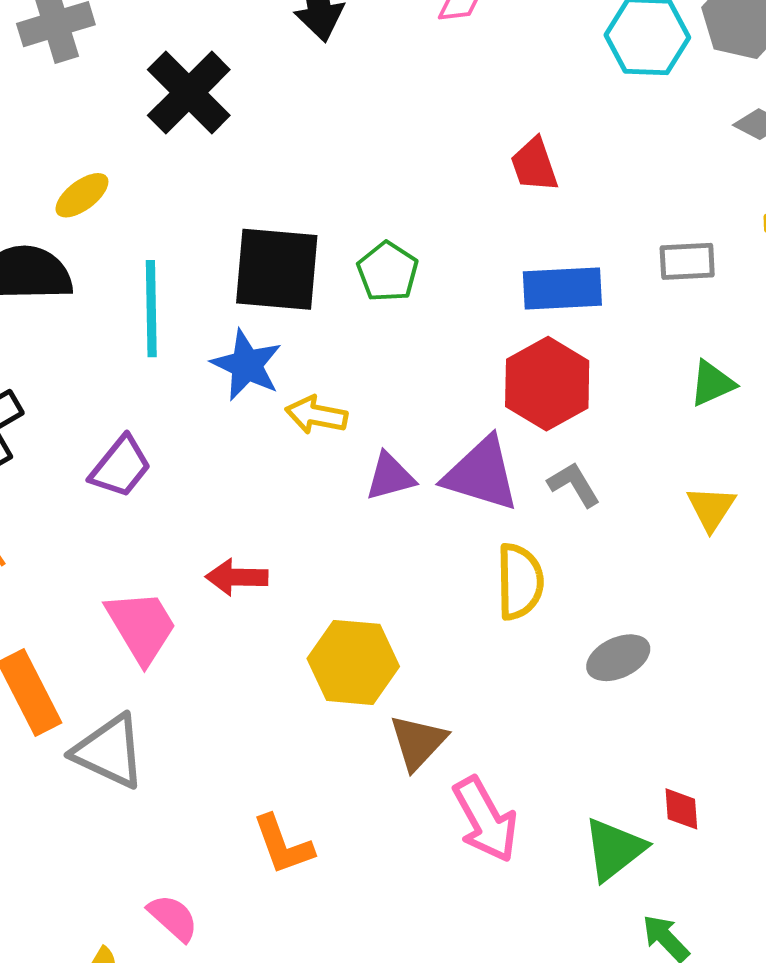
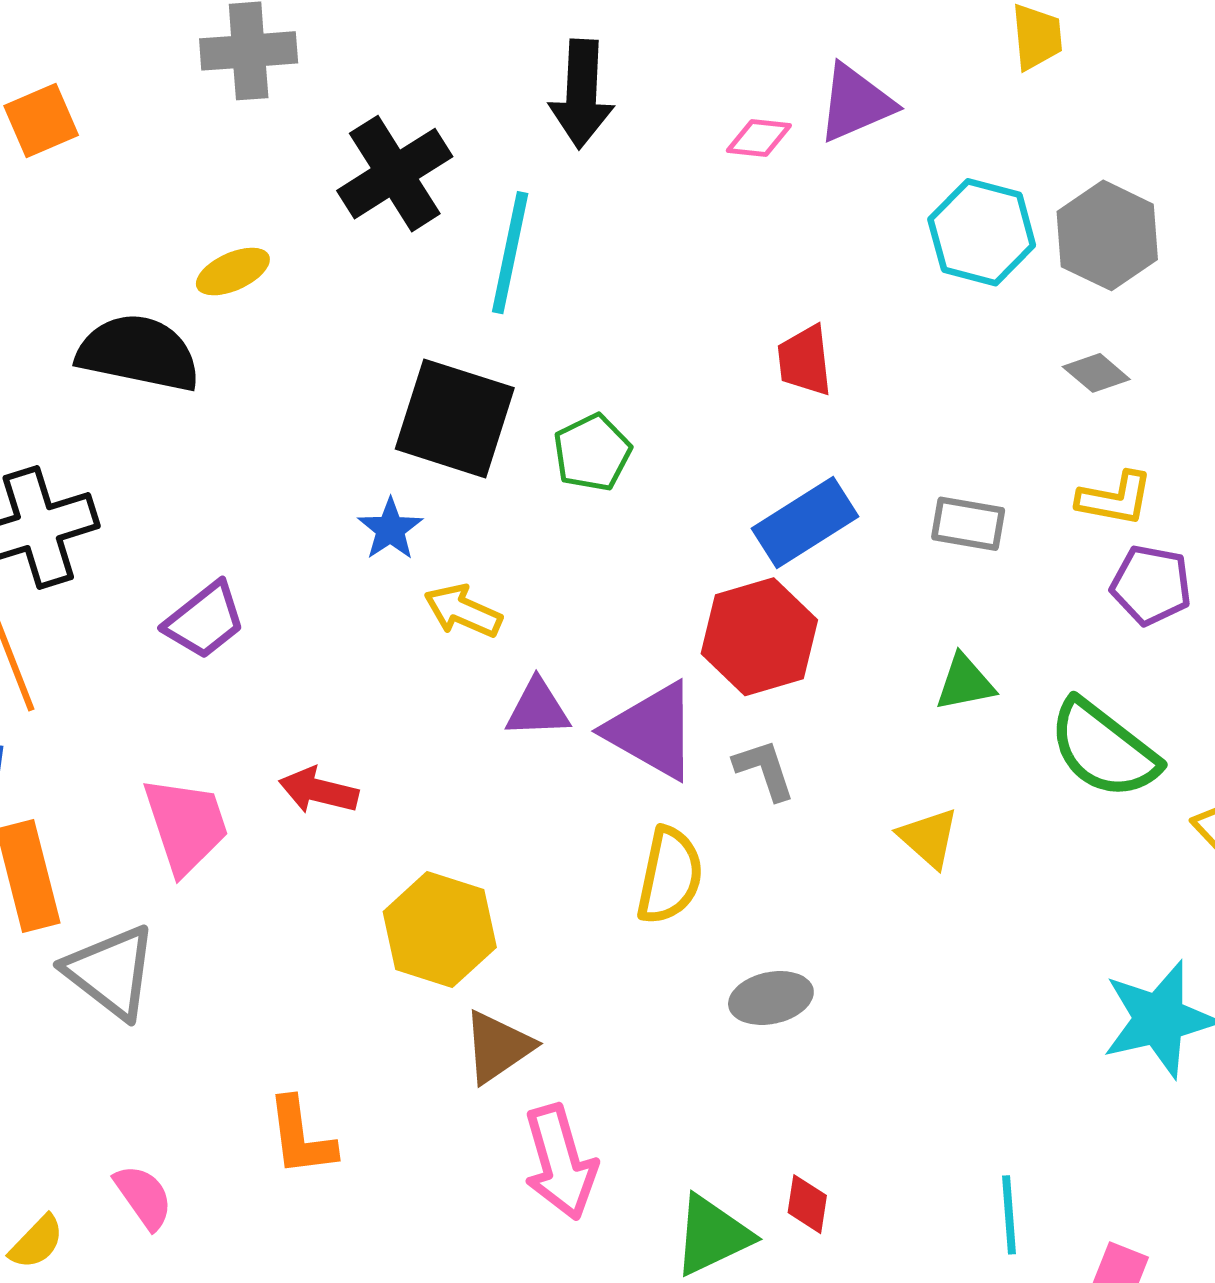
blue rectangle: (562, 289) -> (805, 523), turned -42
cyan line: (151, 309) -> (510, 253), moved
blue star: (247, 365) -> (390, 529), size x0.7
yellow triangle: (711, 508) -> (929, 838), turned -34

